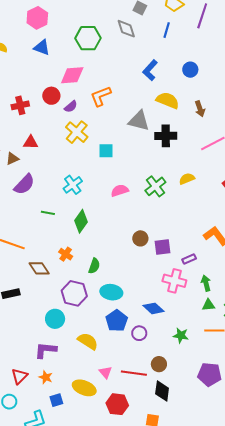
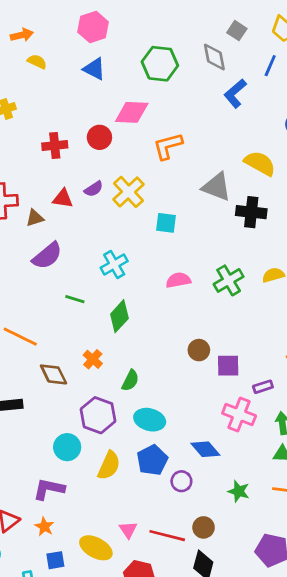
blue L-shape: (150, 70) -> (235, 93), moved
purple semicircle: (71, 107) -> (94, 189), moved
yellow semicircle: (88, 341) -> (109, 465), moved, turned 75

